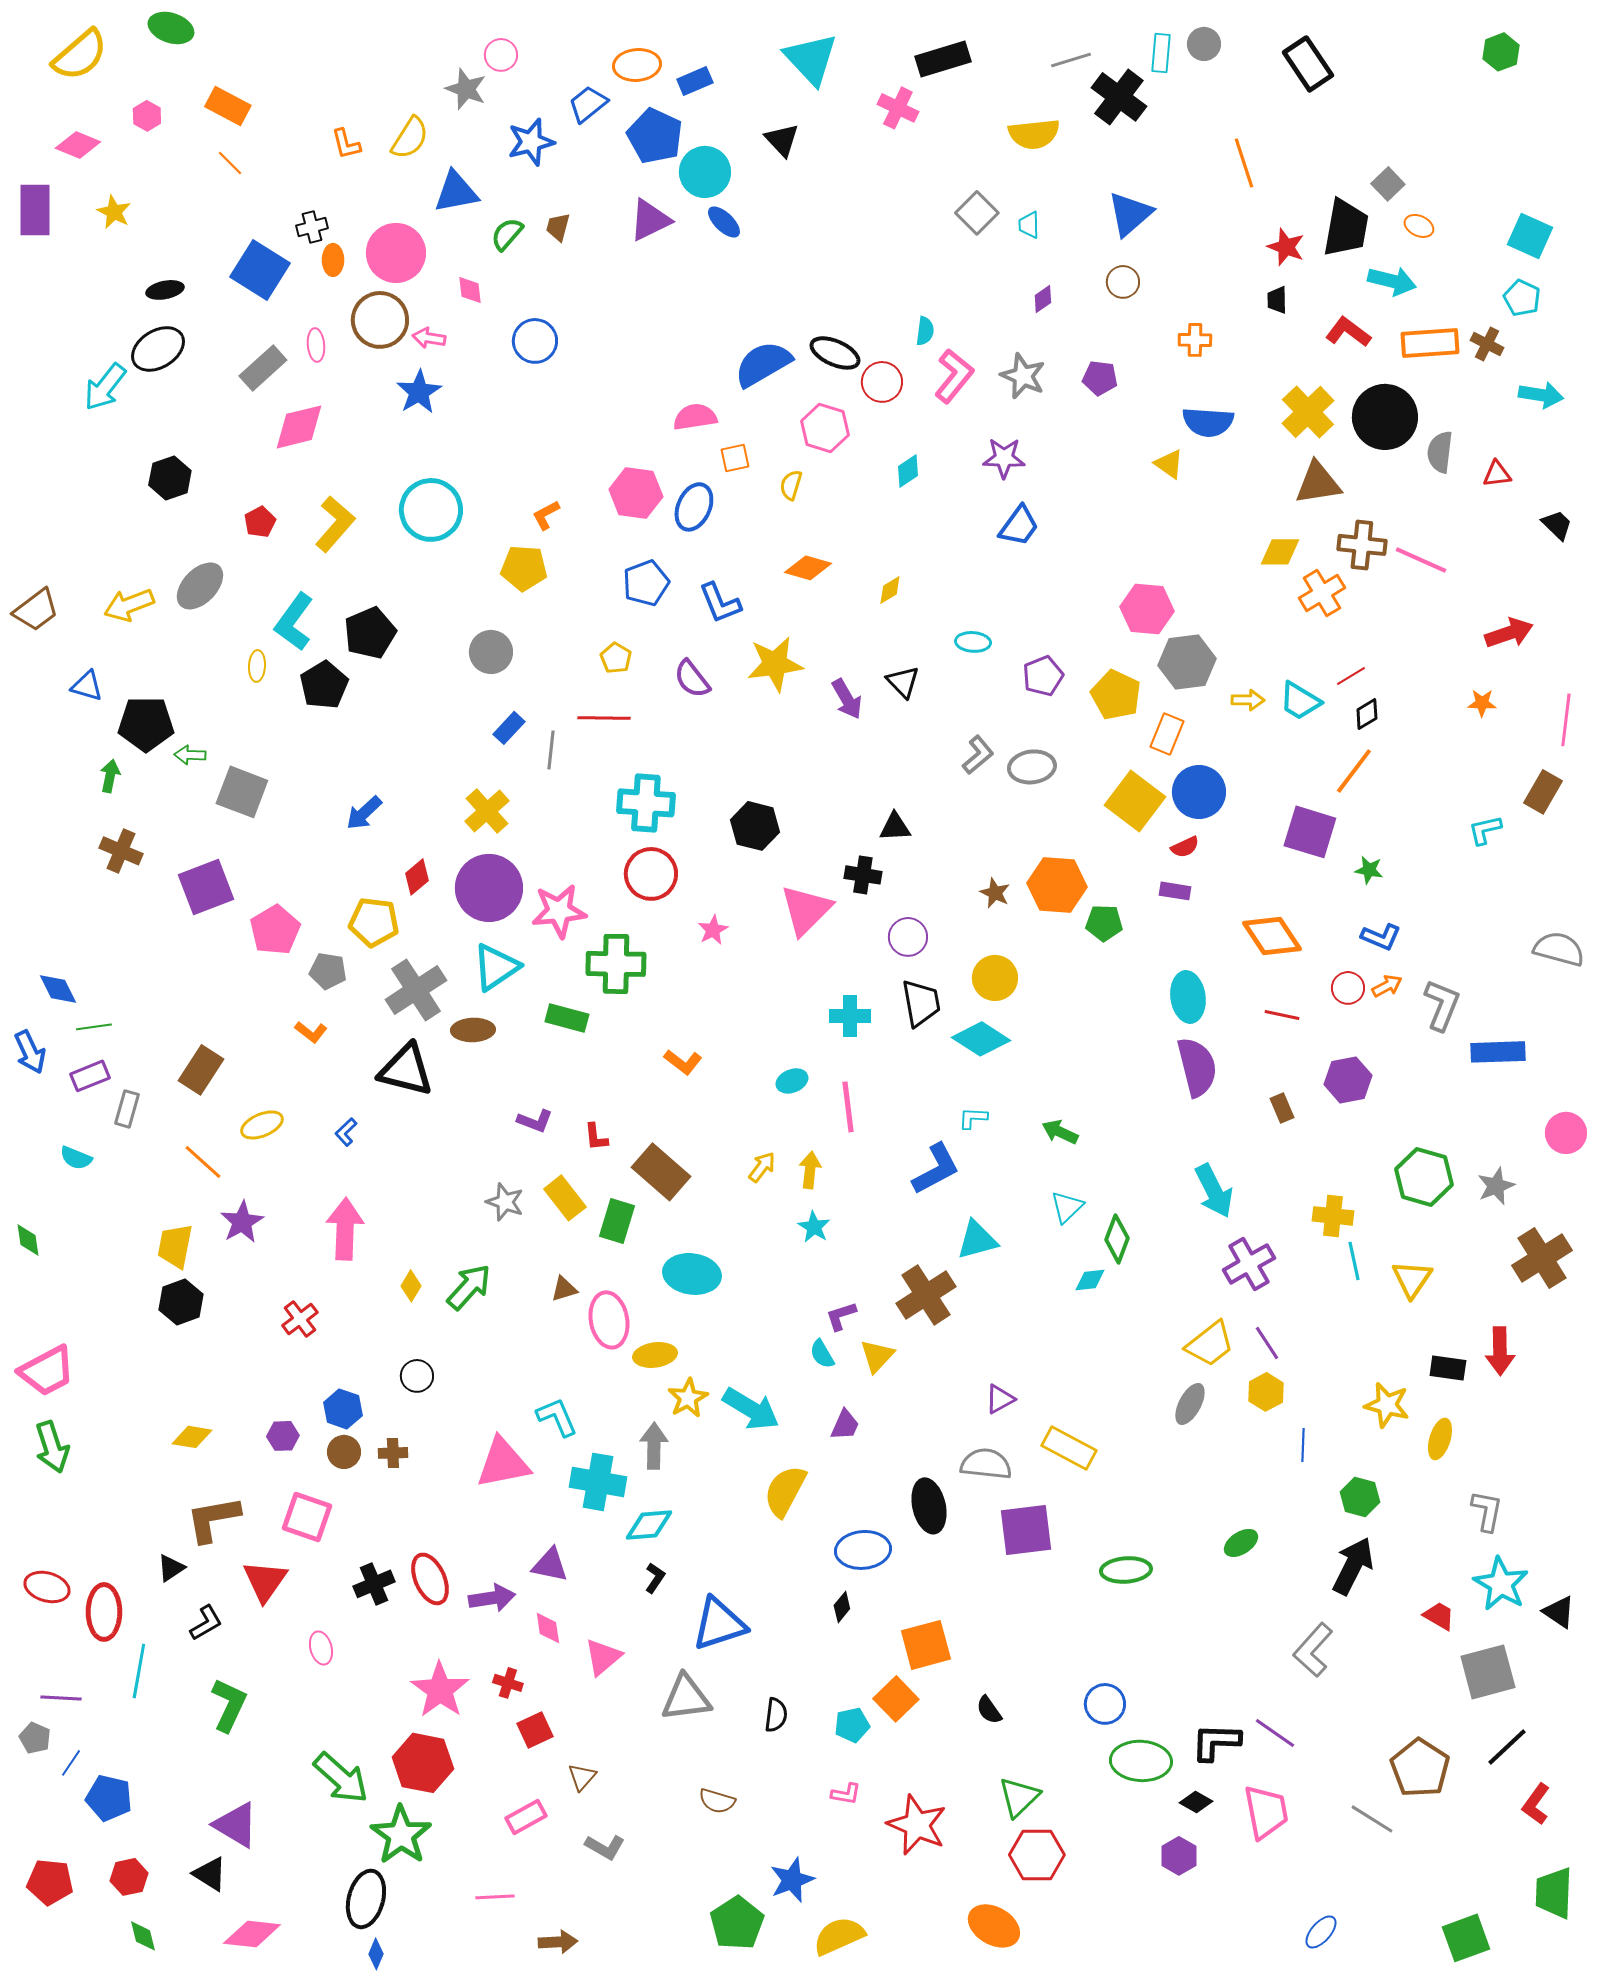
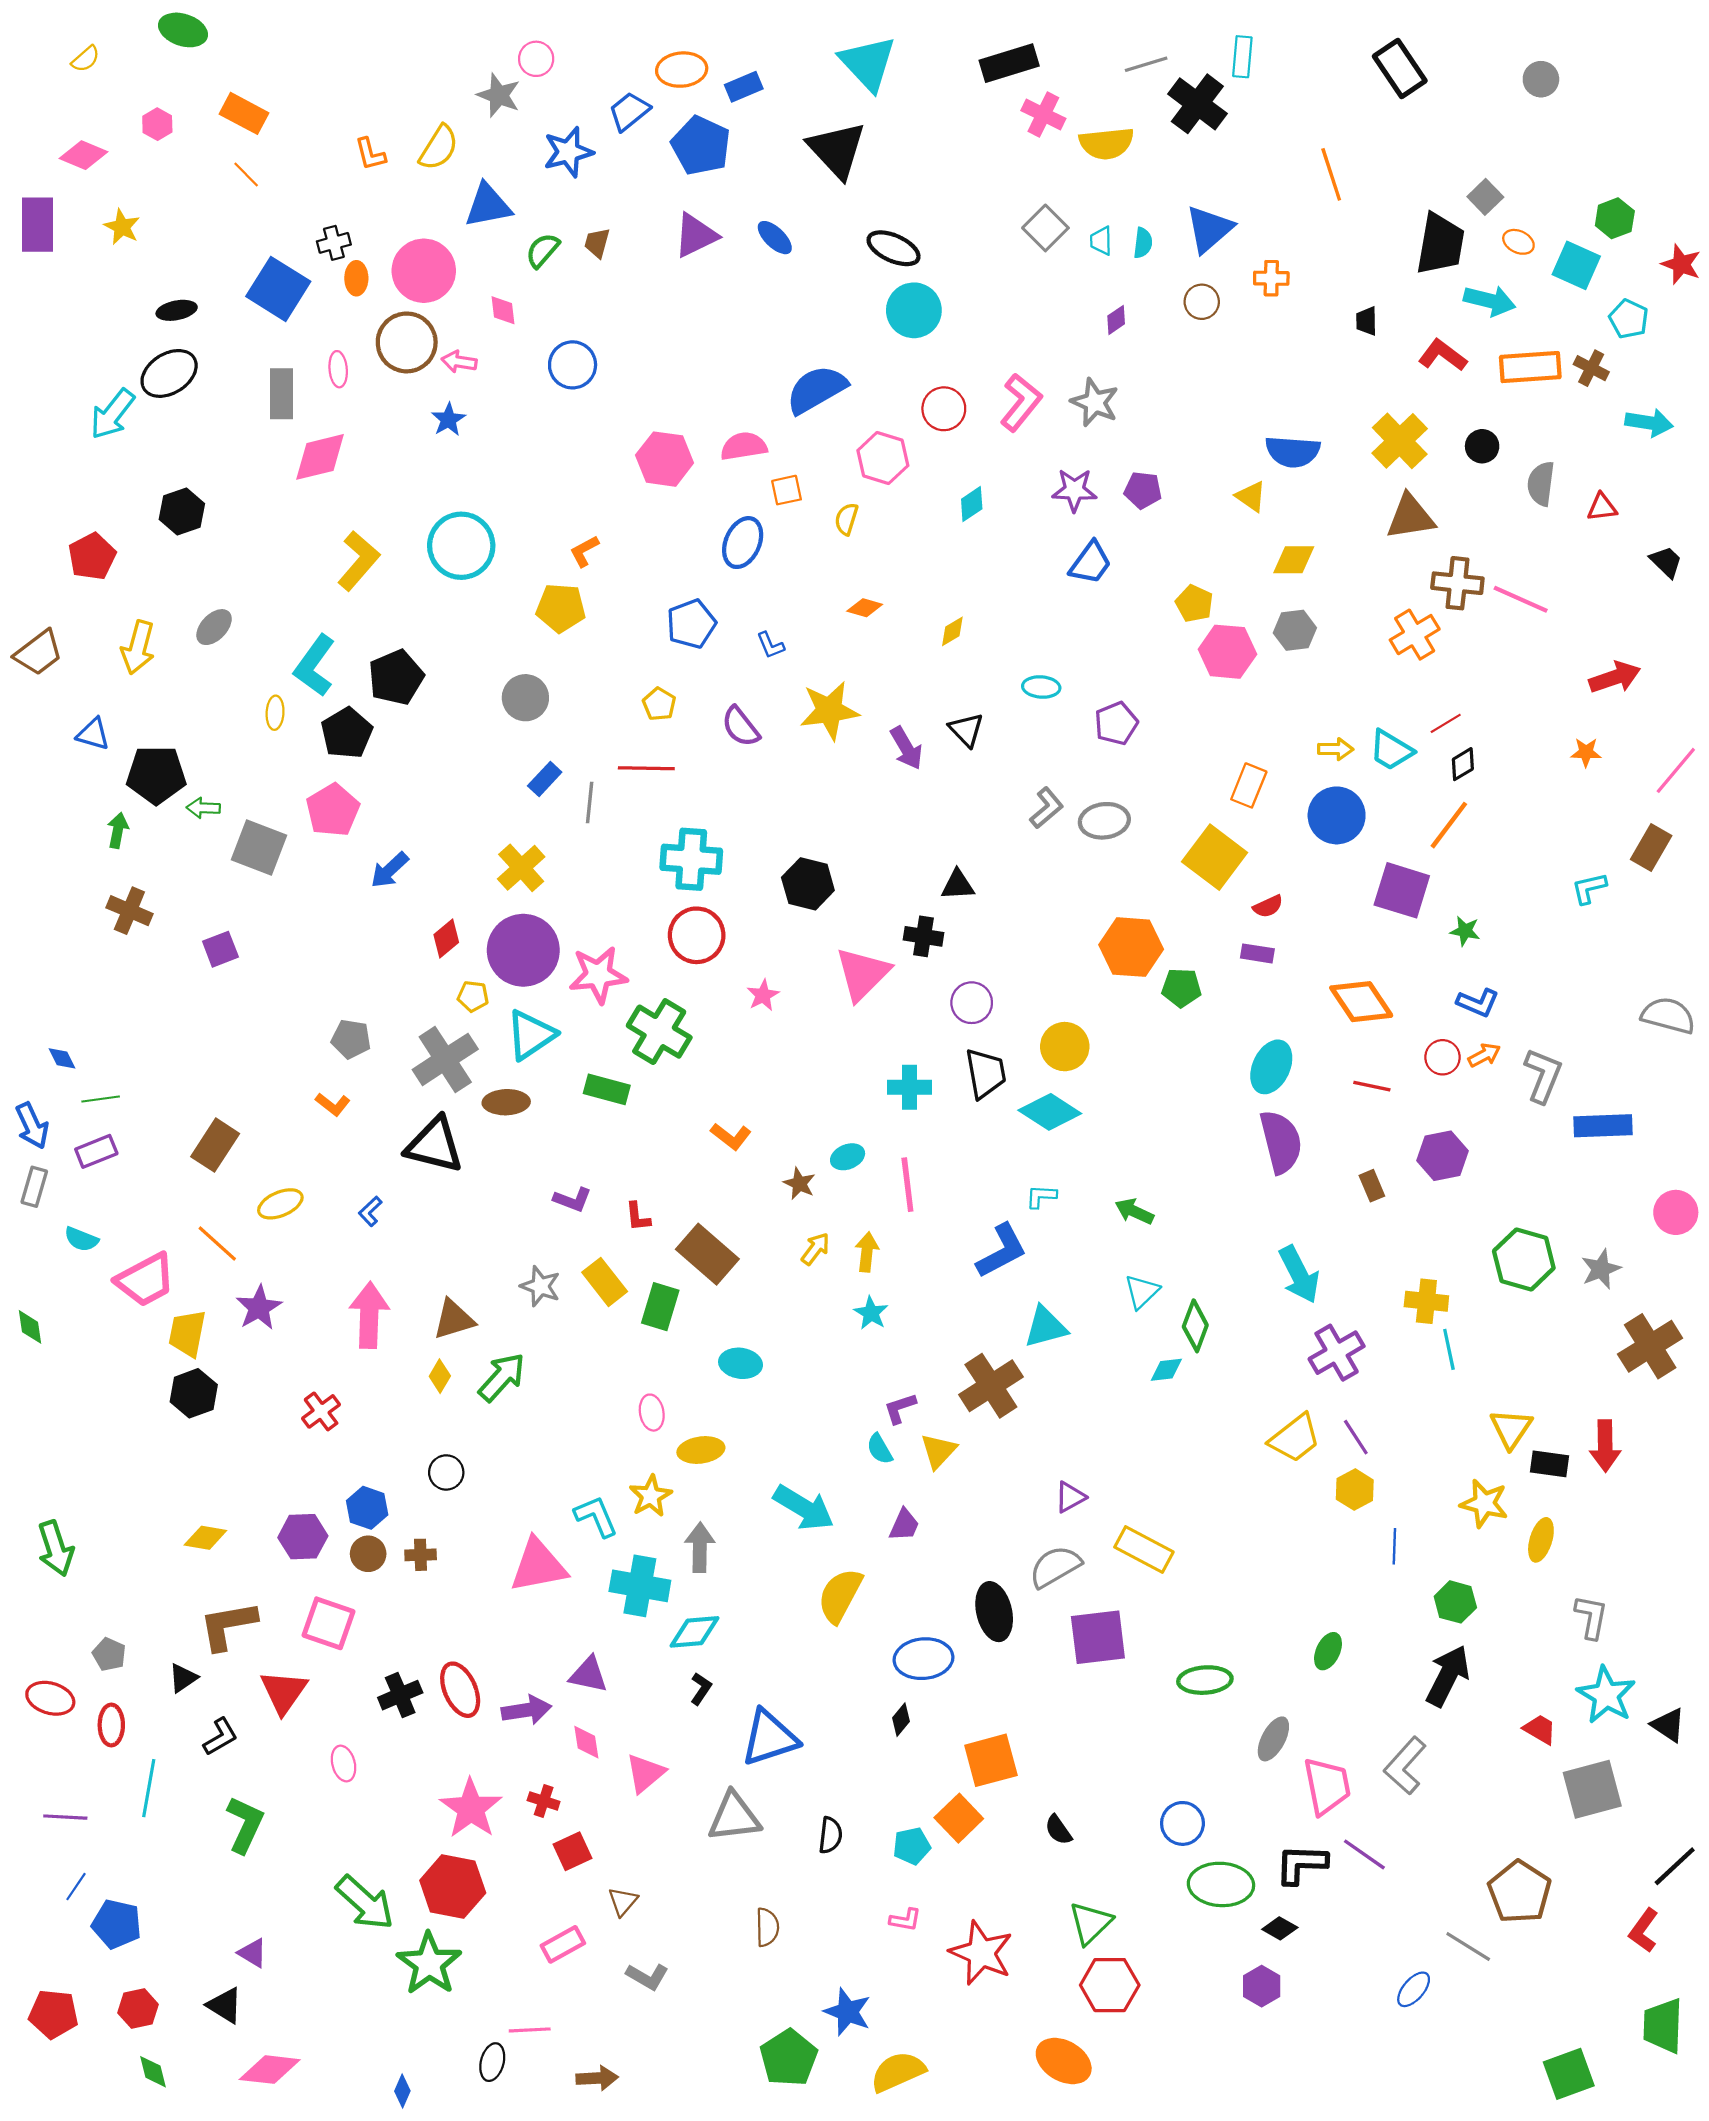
gray circle: (1204, 44) -> (1541, 79), moved
green hexagon: (1501, 52) -> (1615, 218), moved
yellow semicircle: (80, 55) -> (86, 59), size x0.5
pink cross: (898, 108) -> (1043, 114), moved
black triangle: (782, 140) -> (837, 150), size x1.6
cyan circle: (705, 172) -> (914, 310), moved
cyan square: (1530, 236) -> (1576, 265), moved
red star: (1286, 247) -> (1681, 264), moved
cyan semicircle: (925, 331) -> (1143, 243), moved
orange cross: (1195, 340) -> (1271, 278), moved
black ellipse: (835, 353) -> (894, 248), moved
gray rectangle: (263, 368) -> (281, 394), turned -48
purple pentagon: (1100, 378) -> (1143, 490), moved
blue star: (419, 392) -> (448, 419), size x0.7
black circle: (1385, 417) -> (1482, 446), size x0.5
pink hexagon: (636, 493) -> (665, 459), moved
red pentagon: (260, 522) -> (92, 556), moved, size x1.4
yellow diamond: (1280, 552) -> (1294, 560), moved
orange diamond: (808, 568) -> (865, 608), size x0.7
gray ellipse: (200, 586) -> (214, 627), size x0.7
blue L-shape: (720, 603) -> (770, 645), size x0.6
yellow arrow: (129, 605) -> (138, 647), turned -54
gray hexagon: (1187, 662) -> (1295, 630), moved, size x0.7
yellow pentagon: (1116, 695) -> (1194, 604), moved, size x0.7
pink line: (1566, 720) -> (1676, 770), turned 33
blue circle: (1199, 792) -> (1337, 815), moved
purple square: (206, 887) -> (220, 949), size x0.6
brown star: (995, 893) -> (799, 1184), moved
yellow pentagon: (374, 922) -> (473, 996), moved, size x0.6
pink pentagon: (275, 930) -> (333, 810), moved
green cross: (616, 964) -> (659, 1032), turned 30
blue diamond: (58, 989) -> (62, 1058), size x0.7
cyan ellipse: (1188, 997) -> (1271, 1067), turned 33
gray rectangle: (127, 1109) -> (34, 1187), moved
cyan ellipse: (692, 1274) -> (741, 1363), size x0.7
yellow triangle: (1412, 1279) -> (1511, 1429), moved
brown triangle: (564, 1289) -> (454, 1319), moved, size x1.5
pink ellipse: (609, 1320) -> (652, 1413), size x0.6
pink trapezoid: (47, 1371) -> (146, 1280), moved
yellow star: (688, 1398) -> (651, 1496), moved
gray ellipse: (1190, 1404) -> (1273, 1739), moved
purple hexagon: (283, 1436) -> (303, 1537), size x1.4
gray semicircle: (986, 1464) -> (1055, 1567), turned -36
green ellipse: (1241, 1543) -> (1328, 1651), turned -32
red ellipse: (104, 1612) -> (111, 1725), size x0.7
gray pentagon: (35, 1738) -> (109, 1654), moved
black line: (1507, 1747) -> (1675, 1866), moved
brown semicircle: (717, 1801) -> (767, 1927), turned -108
pink trapezoid: (1266, 1812) -> (1327, 1786), moved
purple triangle: (236, 1825) -> (253, 1953), size x0.6
blue star: (792, 1880) -> (848, 2012), turned -30
black ellipse: (366, 1899) -> (492, 2062), moved, size x0.6
blue ellipse: (1321, 1932) -> (1414, 1989), moved

